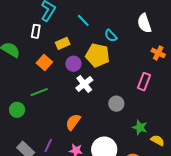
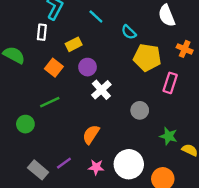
yellow pentagon: (98, 55) -> (147, 57), moved
purple line: (48, 145) -> (64, 163), turned 32

